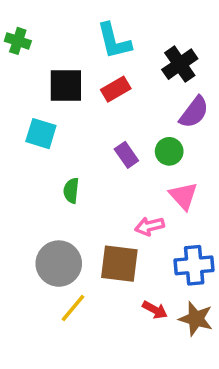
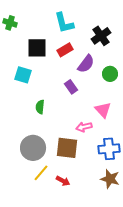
purple semicircle: (194, 112) -> (86, 64), moved
green circle: (169, 151) -> (110, 74), moved
red arrow: (155, 310) -> (63, 181), moved

